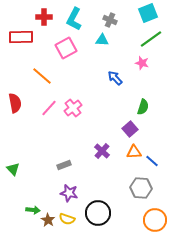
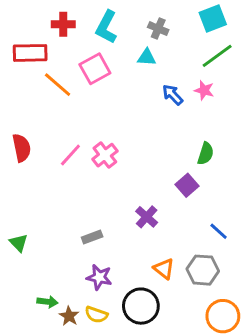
orange line: (42, 76) -> (58, 85), moved
blue arrow: (115, 78) -> (173, 95), moved
orange triangle: (134, 152) -> (164, 269), moved, turned 42

